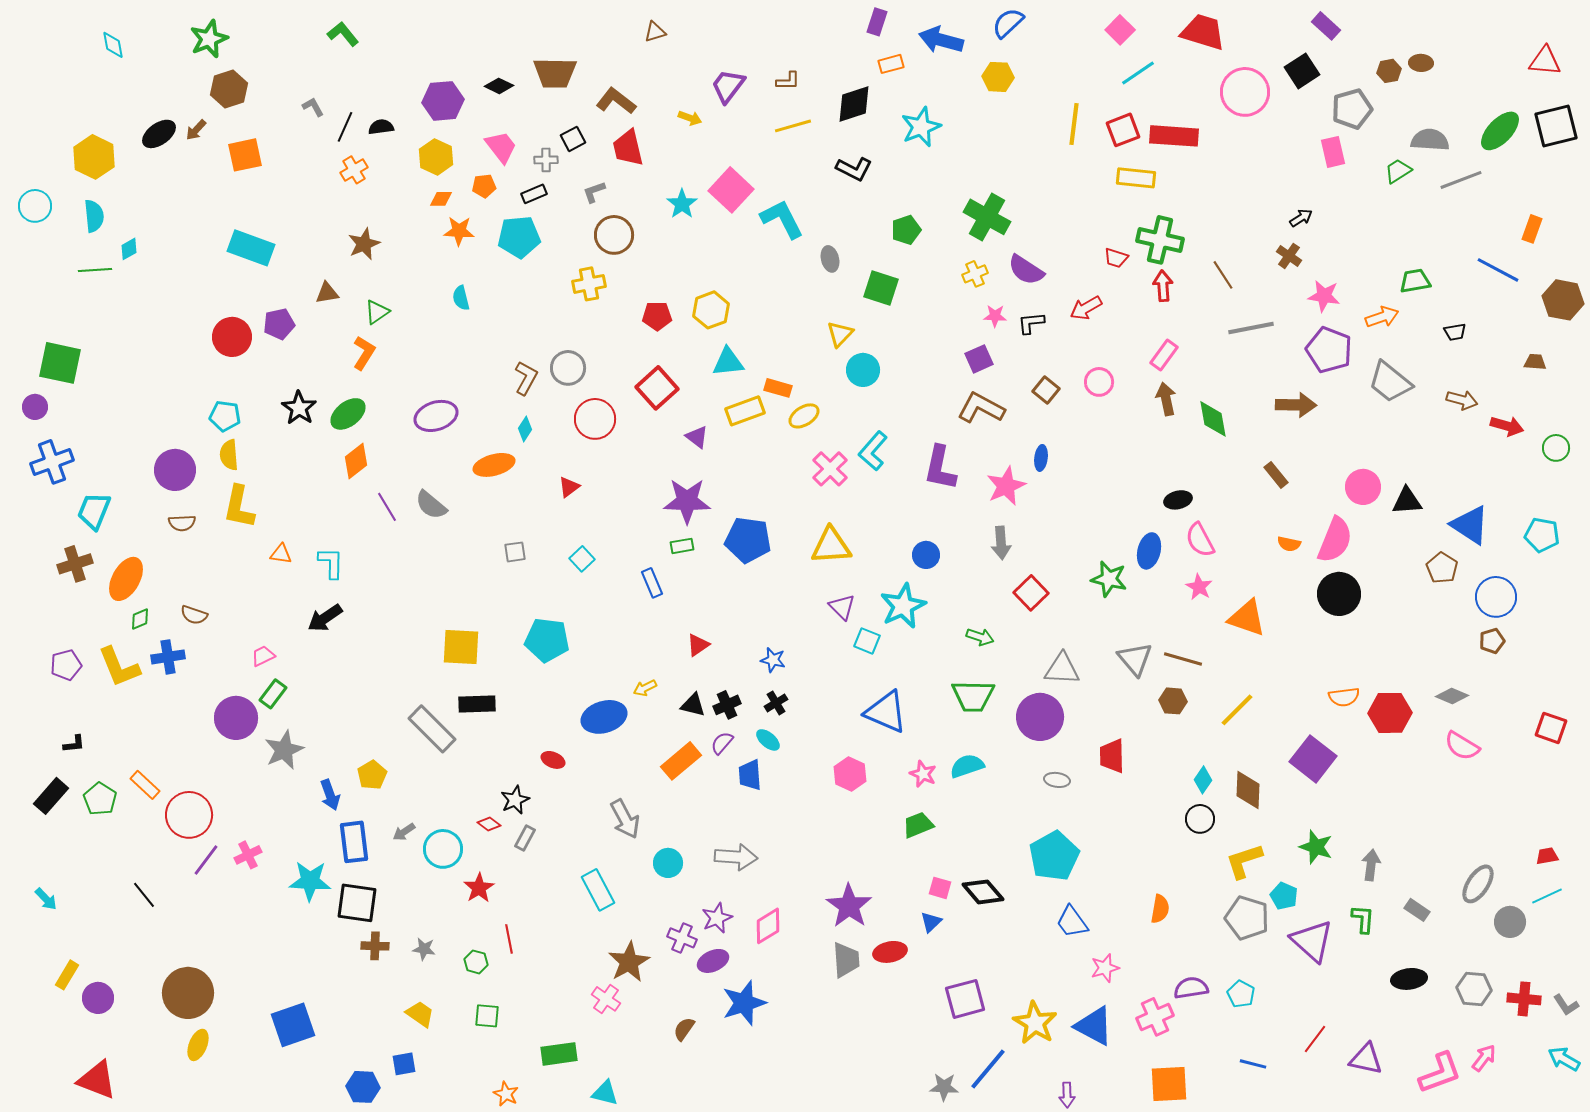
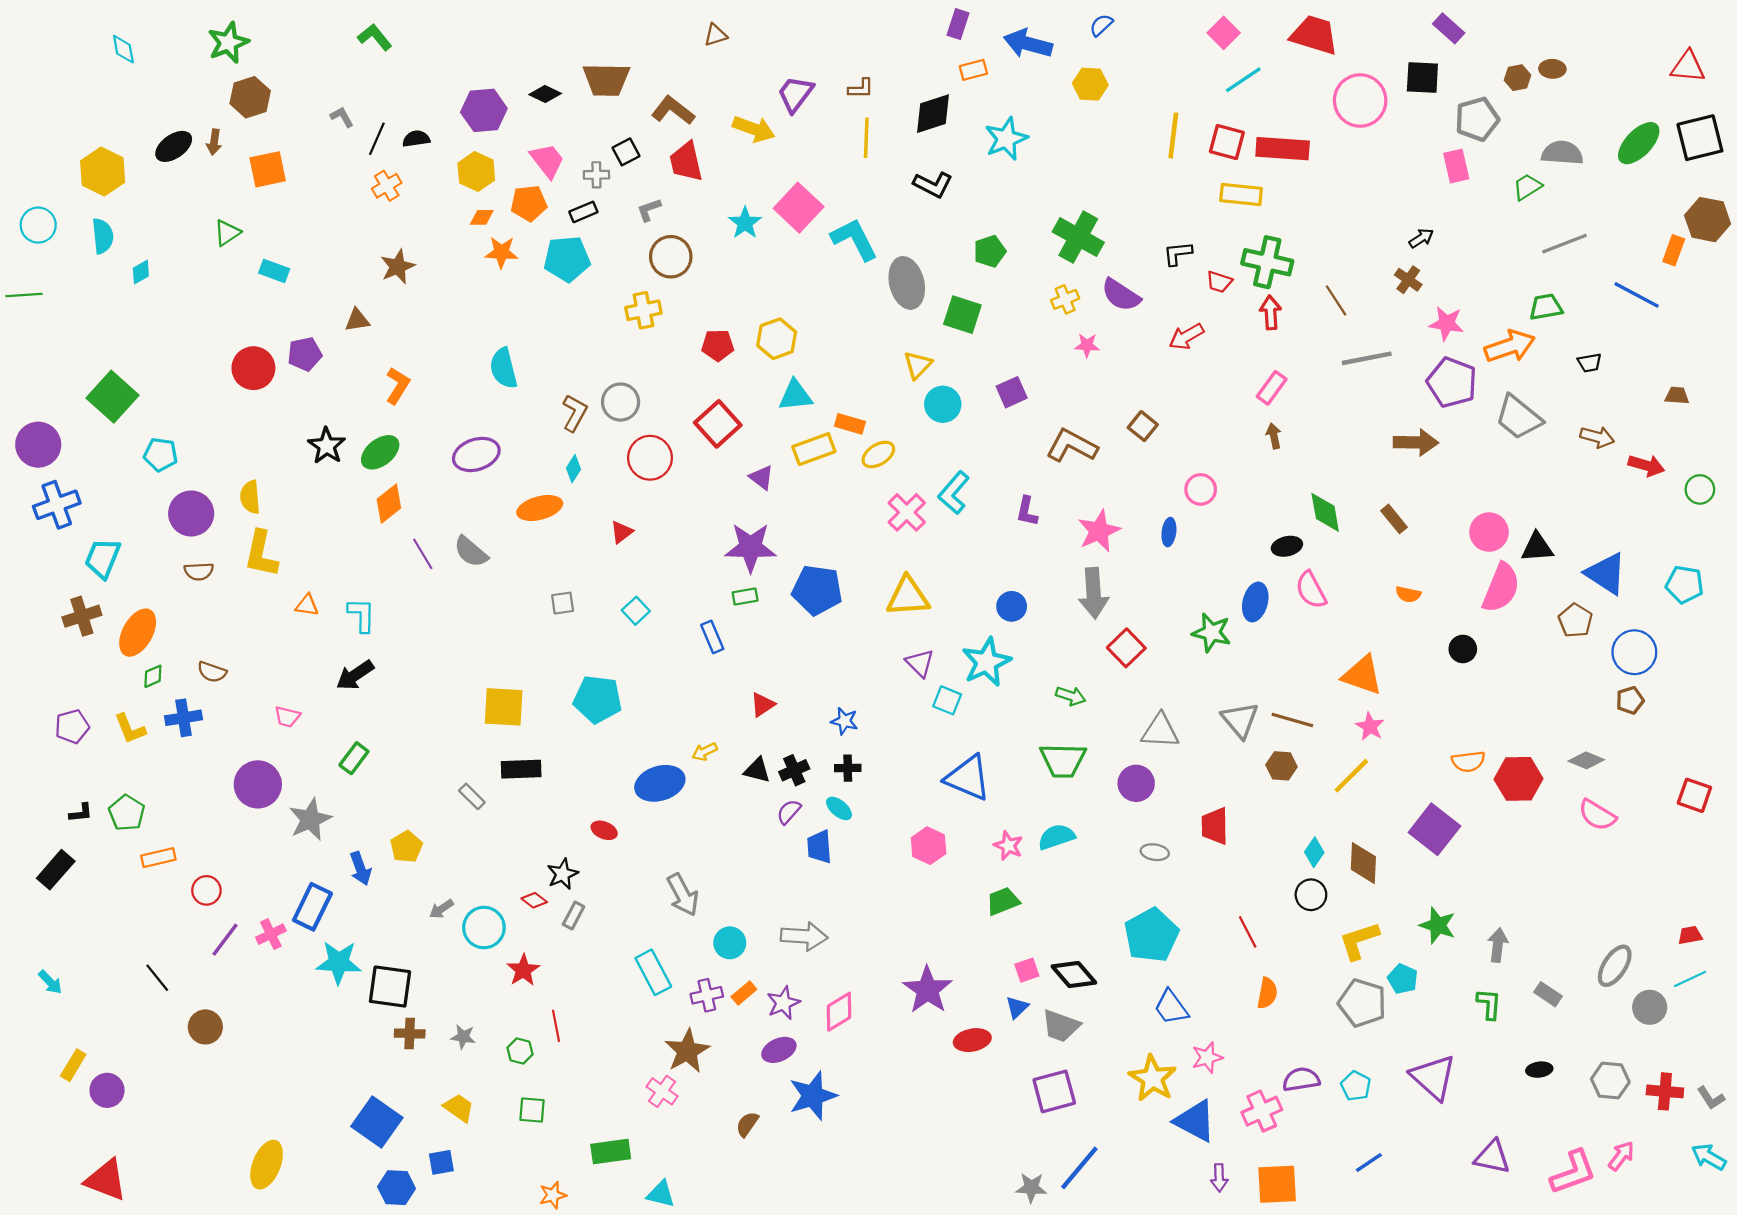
blue semicircle: (1008, 23) -> (1101, 25), size x0.7
black square: (1302, 71) -> (1422, 78), turned 36
yellow arrow: (690, 118) -> (754, 129), size x1.6
yellow line: (793, 126) -> (866, 138), turned -72
brown arrow: (196, 130) -> (214, 142), turned -35
red square: (1123, 130) -> (1227, 142), turned 36
gray line: (1461, 180) -> (1564, 244), moved
orange pentagon: (484, 186) -> (529, 203), size x1.4
cyan rectangle: (251, 248) -> (274, 271), size x0.6
gray ellipse: (830, 259) -> (907, 283), size x1.8
green line: (95, 270) -> (24, 295), moved
cyan semicircle: (461, 298) -> (504, 368), moved, size x1.5
brown hexagon: (1563, 300) -> (1708, 220), moved
green triangle: (377, 312) -> (227, 233), moved
orange arrow: (1382, 317) -> (1510, 346), size x1.4
black L-shape: (1031, 323) -> (1178, 253), moved
purple square: (979, 359) -> (1012, 392), moved
green square: (60, 363) -> (112, 397), moved, turned 30
pink circle: (1099, 382) -> (1201, 489), moved
brown arrow: (1166, 399) -> (1274, 436), size x0.7
purple circle: (35, 407) -> (38, 445), size x1.6
cyan pentagon: (225, 416) -> (161, 454), moved
green diamond: (1213, 419) -> (1325, 512), moved
blue ellipse: (1041, 458) -> (1169, 532), moved
purple L-shape: (940, 468) -> (1027, 511), size x0.6
pink semicircle: (1335, 540) -> (1501, 588), moved
gray arrow: (1001, 543) -> (1094, 593), size x1.4
pink star: (1199, 587) -> (1370, 727), moved
black circle: (1339, 594) -> (1463, 649), size x0.6
pink trapezoid: (263, 656) -> (287, 717), turned -140
yellow L-shape: (119, 667) -> (130, 729), size x0.7
green rectangle: (273, 694) -> (354, 758), moved
black cross: (776, 703) -> (848, 768), turned 30
purple circle: (1040, 717) -> (1136, 783), size x0.7
gray rectangle: (432, 729) -> (472, 796), size x0.5
orange rectangle: (681, 761) -> (744, 993), moved, size x0.6
orange rectangle: (145, 785) -> (158, 858), turned -56
green pentagon: (100, 799) -> (127, 813), moved
red circle: (189, 815) -> (206, 890), size x0.6
blue rectangle: (354, 842) -> (312, 907), moved, turned 33
pink square: (940, 888) -> (1027, 970), turned -35
purple cross: (682, 938) -> (707, 995), moved, turned -36
purple triangle: (1312, 941) -> (1433, 1077), moved
gray trapezoid: (846, 960) -> (1061, 1026), moved, turned 114
black ellipse: (1409, 979) -> (1539, 1070), size x0.7
brown circle: (188, 993) -> (205, 1027), moved, size x0.6
yellow star: (1035, 1023) -> (1153, 1078), moved
blue square: (293, 1025) -> (377, 1122), moved, turned -36
red line: (1315, 1039) -> (1248, 932), moved, turned -64
yellow ellipse: (198, 1045) -> (267, 1165), moved, size x1.4
blue line: (1253, 1064) -> (1369, 1162), turned -48
orange star: (506, 1094) -> (553, 1195), turned 30
purple arrow: (1067, 1095) -> (1219, 1178), moved

